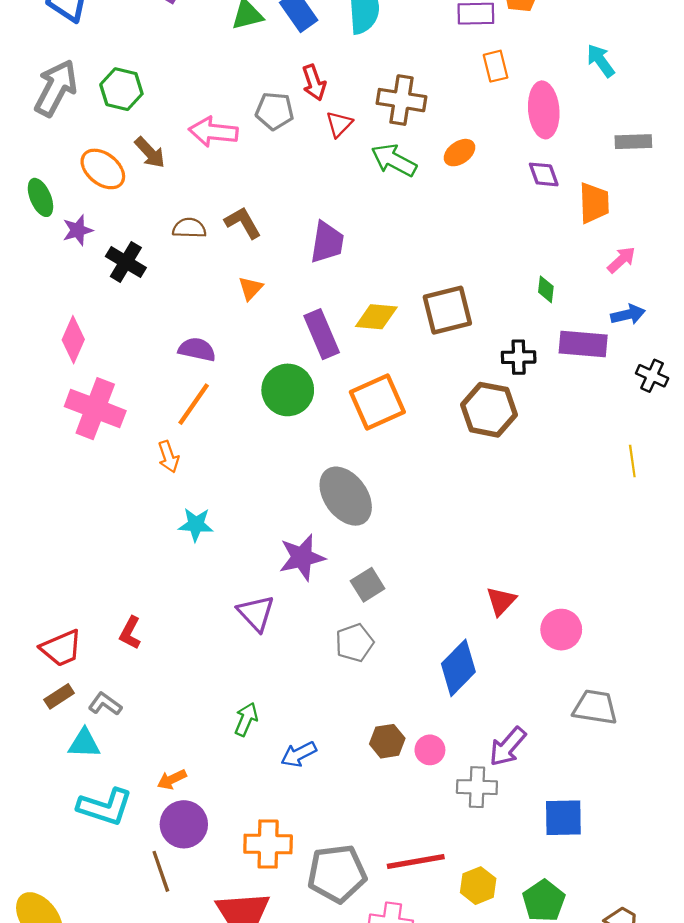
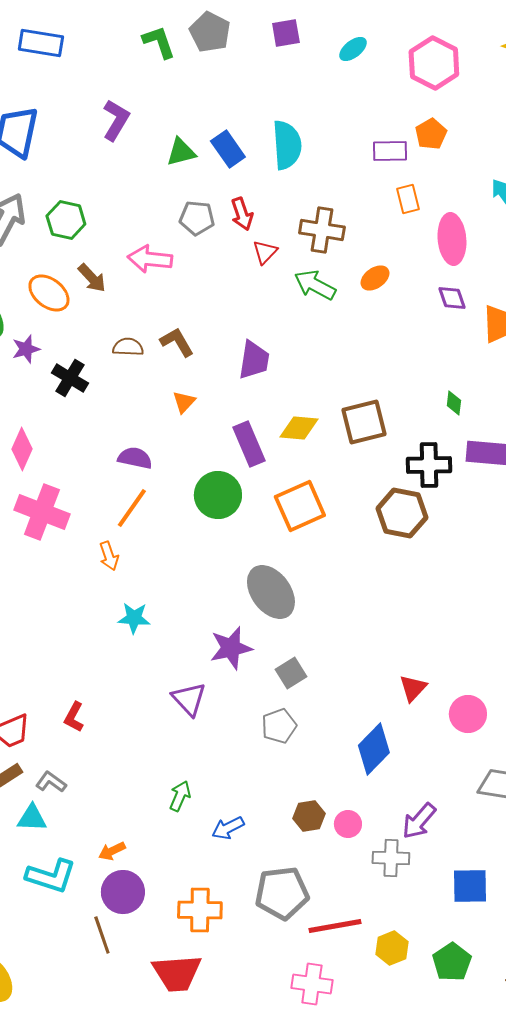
gray pentagon: (275, 111) -> (197, 218), moved
black cross: (519, 357) -> (429, 465), size x1.4
gray pentagon: (337, 874) -> (282, 893), moved

